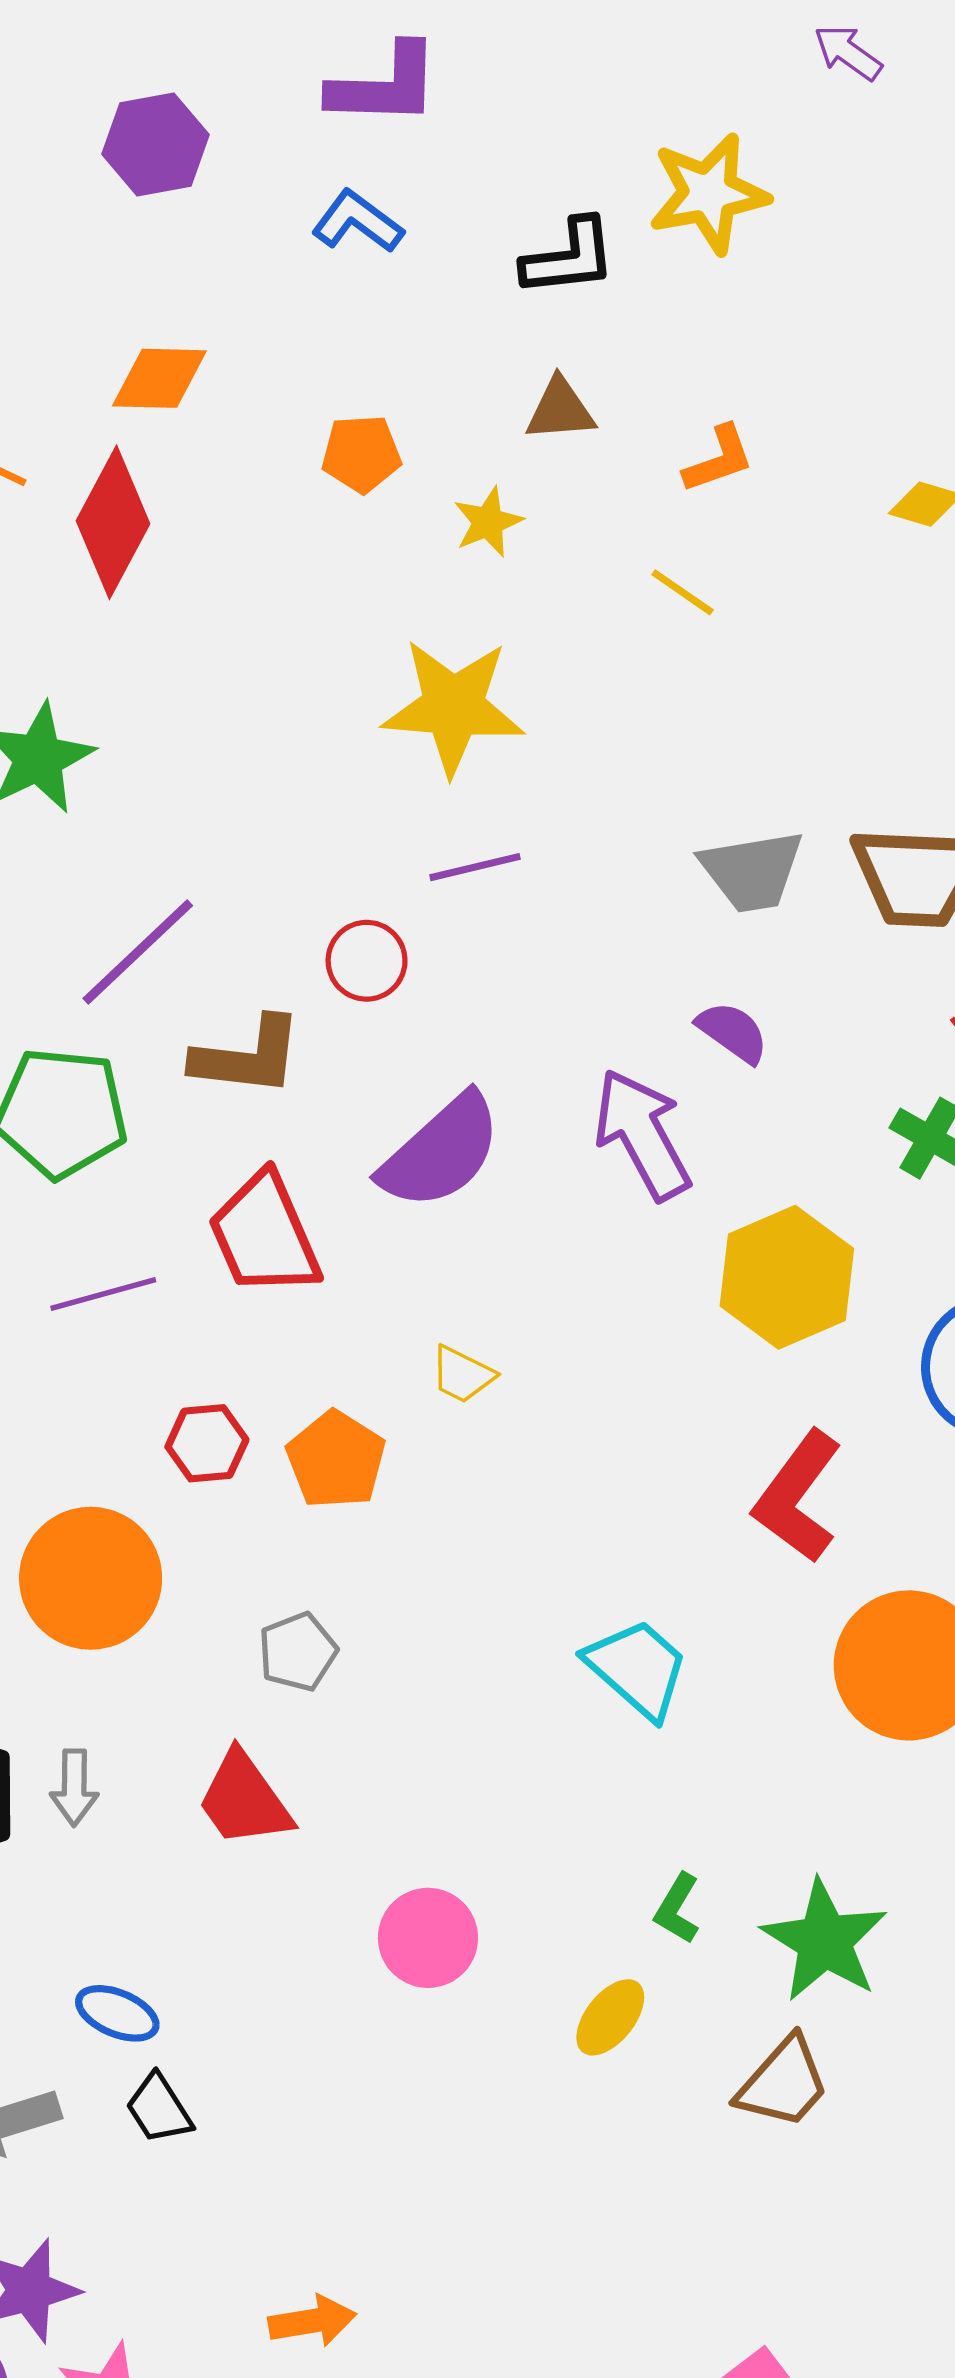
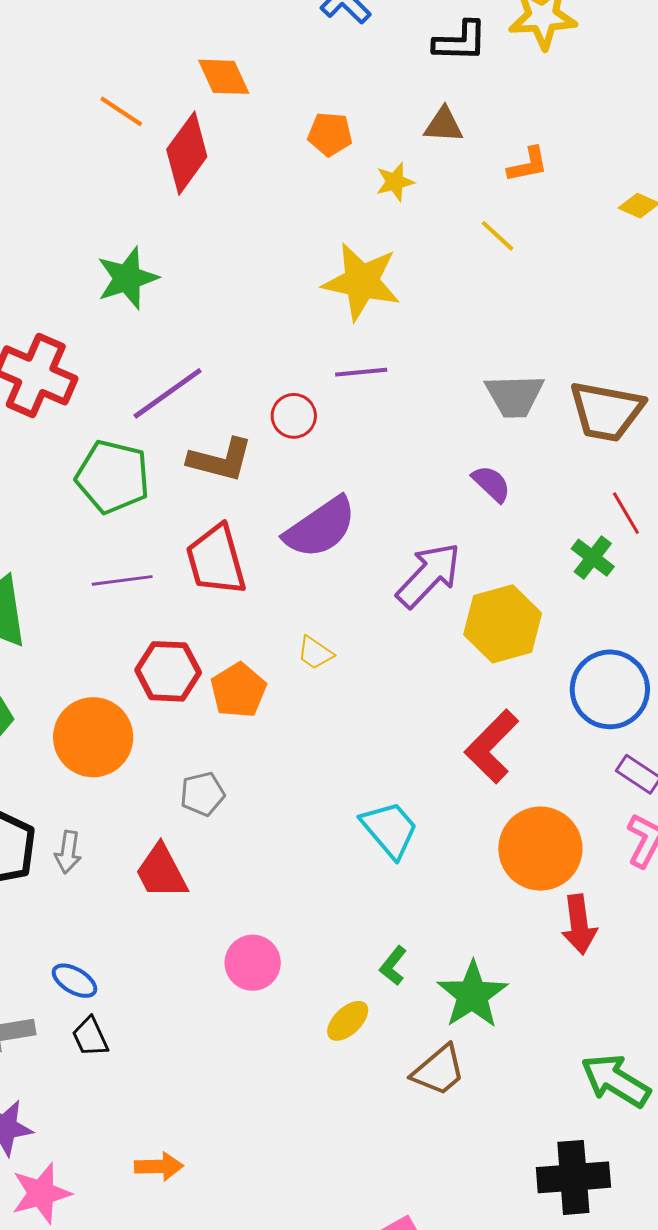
orange diamond: (159, 378) -> (224, 77), turned 56
purple arrow: (642, 1134) -> (429, 575), moved, turned 64
red hexagon: (207, 1443) -> (168, 671), size x1.4

